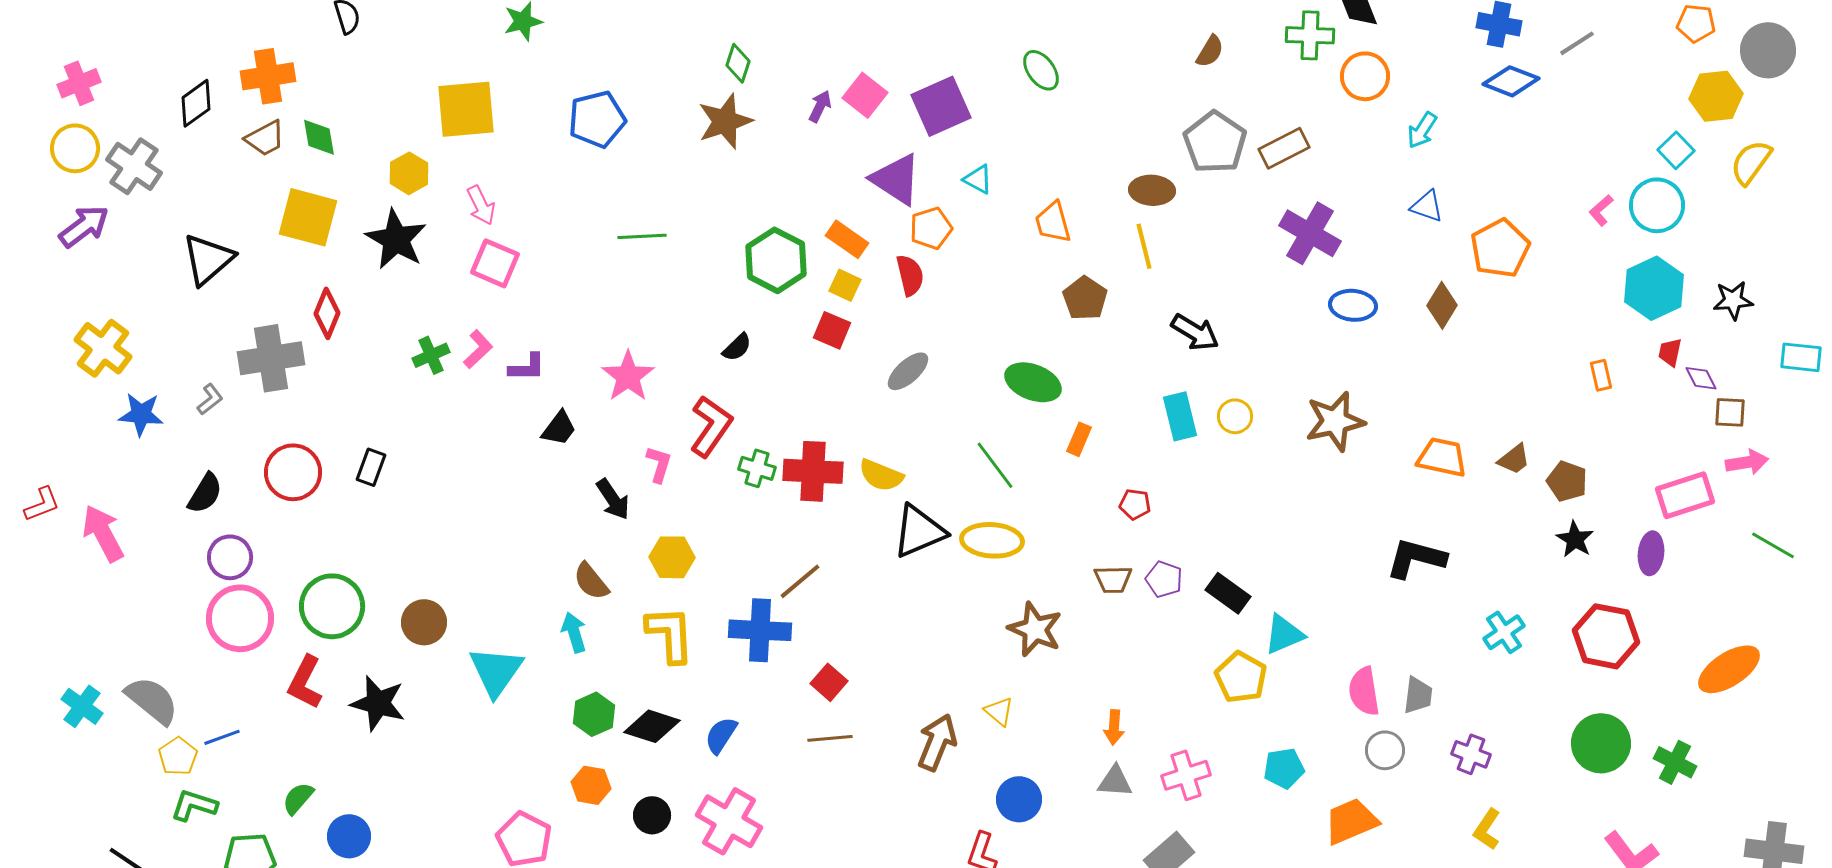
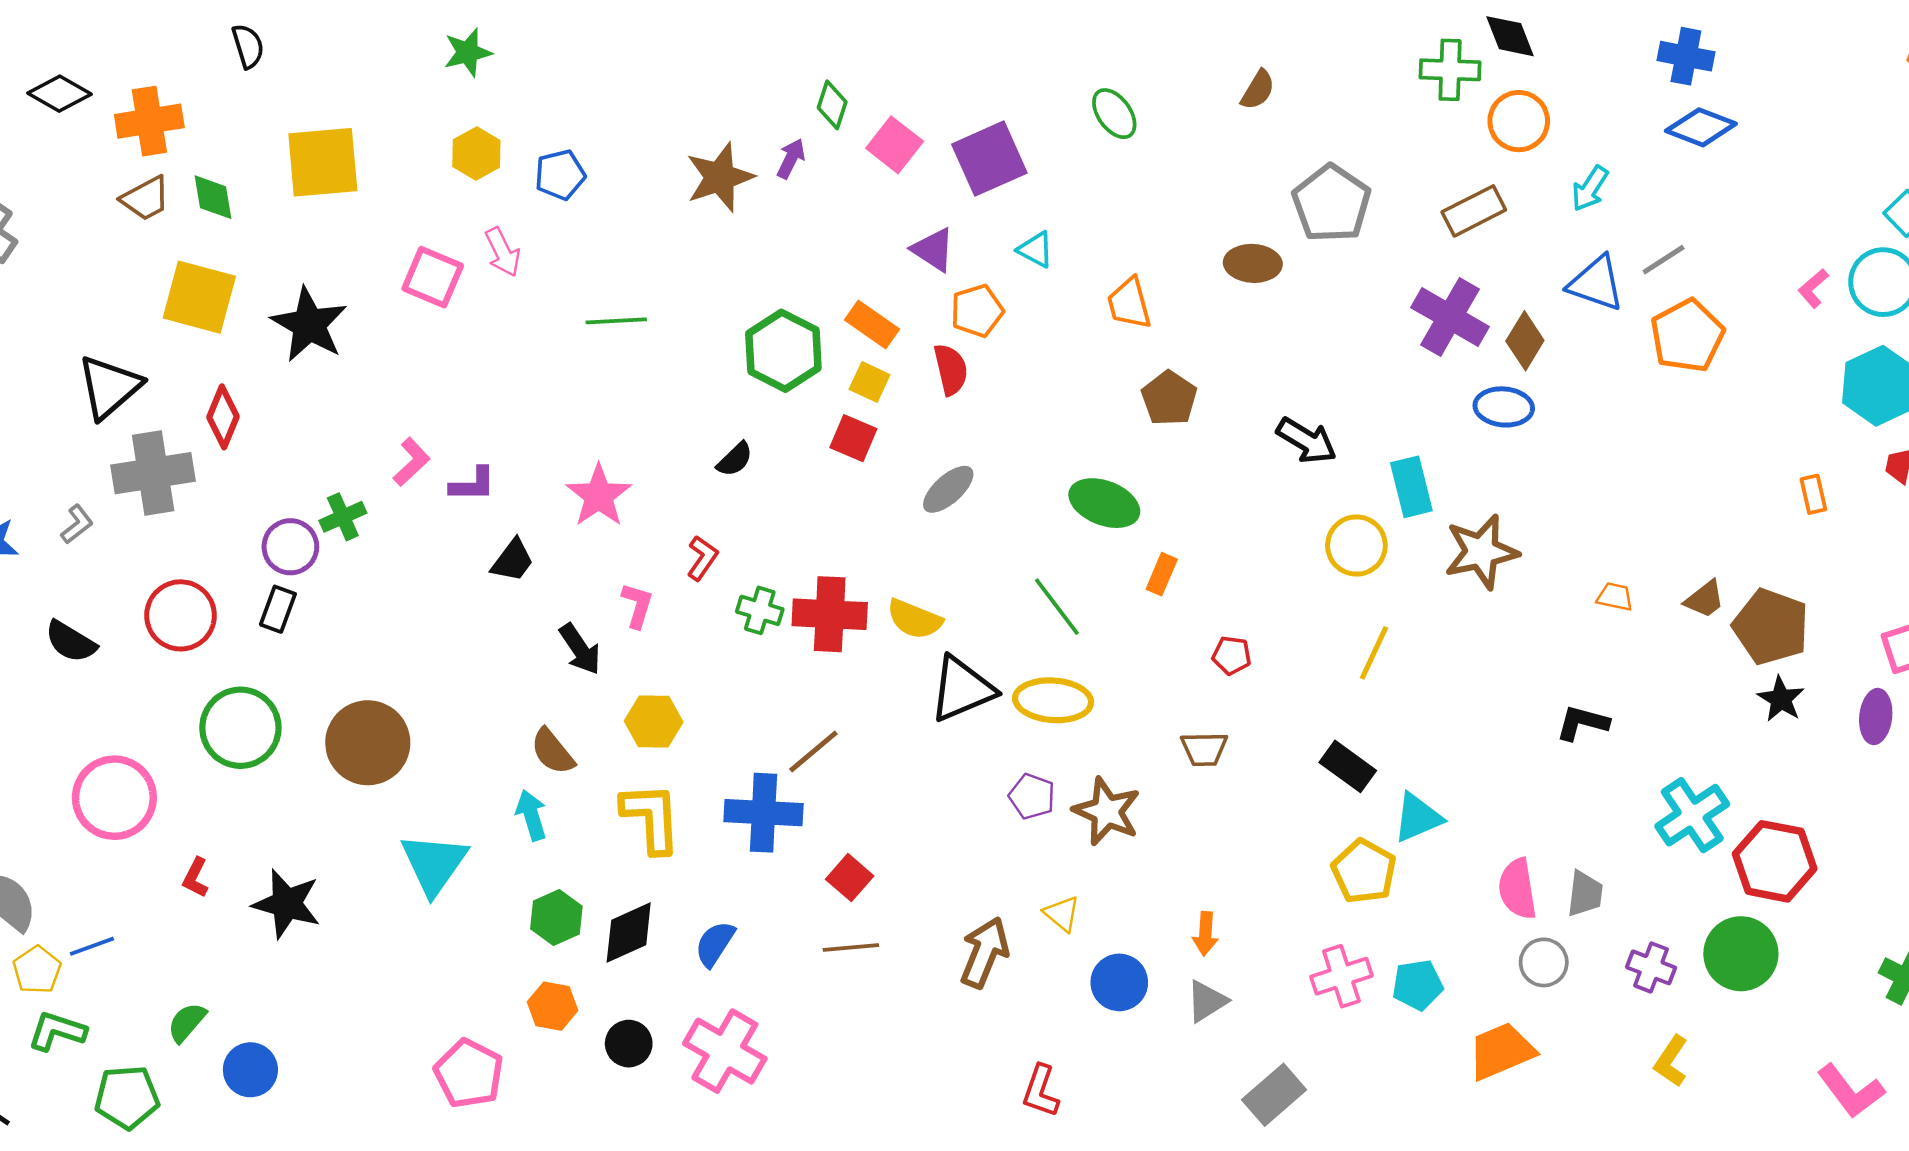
gray line: (1577, 43) -> (1664, 260), moved
brown semicircle: (1210, 51) -> (1258, 90), moved
green diamond: (738, 63) -> (832, 105), moved
black diamond: (196, 103) -> (59, 94), moved, turned 66
purple arrow: (820, 106) -> (791, 159), moved
yellow square: (466, 109) -> (323, 162), moved
blue pentagon: (597, 119) -> (560, 175), size x0.7
brown rectangle: (1284, 148) -> (1474, 211), moved
yellow hexagon: (409, 173) -> (476, 154), moved
purple triangle: (896, 179) -> (933, 250), size x0.7
pink arrow: (481, 205) -> (503, 252), moved
blue triangle: (1427, 206) -> (1596, 283), size x1.4
yellow line: (1144, 246) -> (1374, 653), moved, turned 39
black triangle: (208, 259) -> (109, 387), moved
pink square: (495, 263) -> (433, 277), moved
brown diamond: (1442, 305) -> (1525, 341), moved
green cross: (431, 355) -> (343, 517), moved
cyan rectangle: (1180, 416) -> (1411, 487), moved
yellow circle: (1235, 416) -> (1356, 546), size x1.4
red L-shape: (711, 426) -> (702, 558), size x0.6
orange trapezoid: (1442, 457) -> (1615, 597), size x0.6
brown pentagon: (1567, 481) -> (1771, 627), size x1.5
black semicircle: (205, 493) -> (71, 642), turned 90
purple circle: (230, 557) -> (290, 547), moved
black L-shape: (1416, 558) -> (1582, 723), size x0.7
purple pentagon: (1164, 579) -> (1032, 796), moved
green circle: (332, 606) -> (240, 728), moved
brown circle: (424, 622) -> (368, 743), moved, size x1.5
cyan cross: (1504, 632) -> (1692, 815), size x1.4
red hexagon: (1606, 636) -> (1775, 861), moved
red L-shape: (305, 682) -> (196, 878), size x0.6
black diamond: (652, 726) -> (629, 932), turned -42
green circle: (1601, 743) -> (1741, 954), moved
pink cross: (1186, 775) -> (1341, 976), moved
gray triangle: (1115, 781) -> (1207, 1001), turned -36
blue circle: (1019, 799) -> (1119, 982), moved

